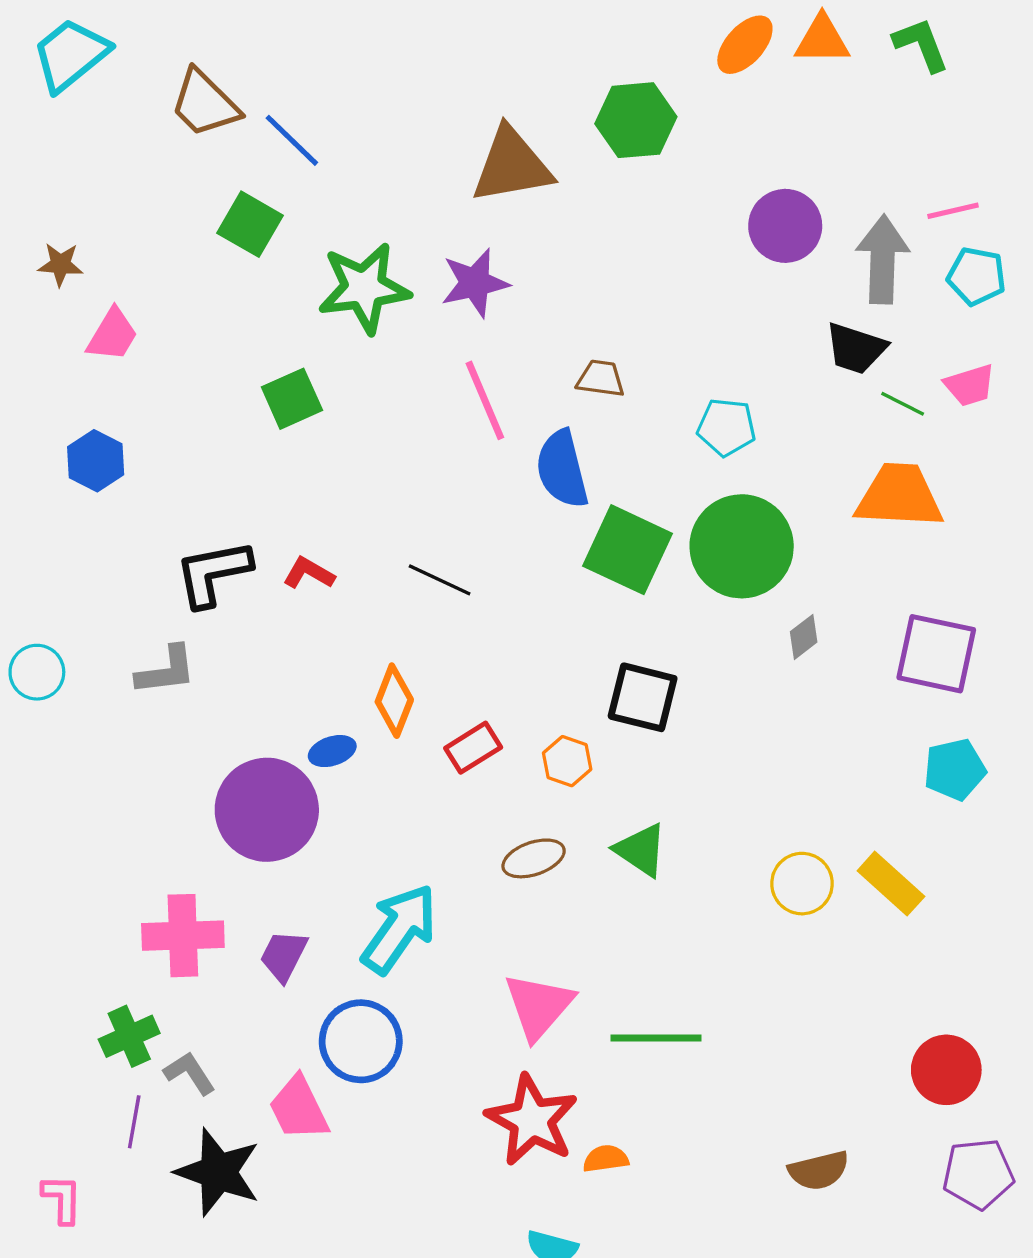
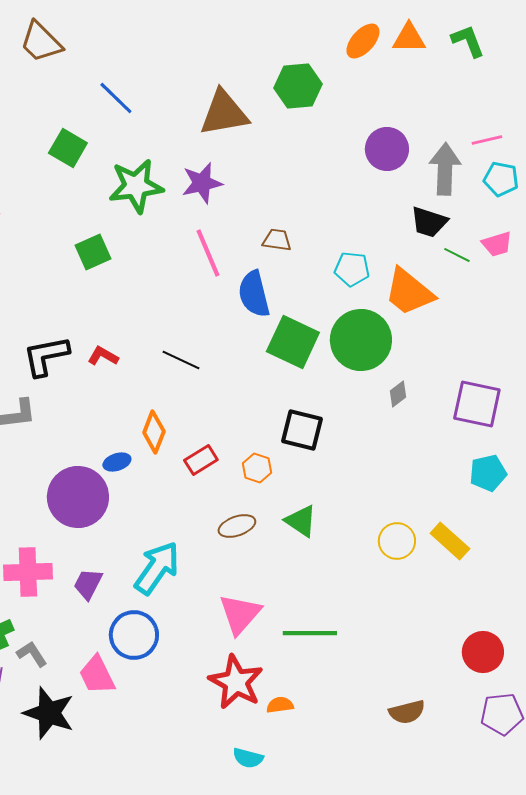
brown trapezoid: (205, 103) -> (41, 42), moved
blue line: (292, 140) -> (116, 98), moved
orange trapezoid: (899, 496) -> (409, 292), moved, turned -144

